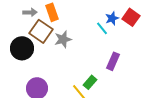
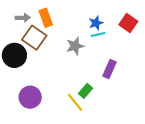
blue star: (112, 18) -> (96, 23), moved
cyan line: (102, 28) -> (98, 34), turned -64
gray star: (63, 39) -> (75, 46), moved

